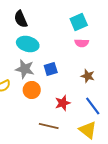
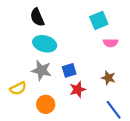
pink semicircle: (82, 43) -> (111, 43), moved
orange circle: (32, 90) -> (46, 104), moved
red star: (63, 103) -> (78, 89), moved

